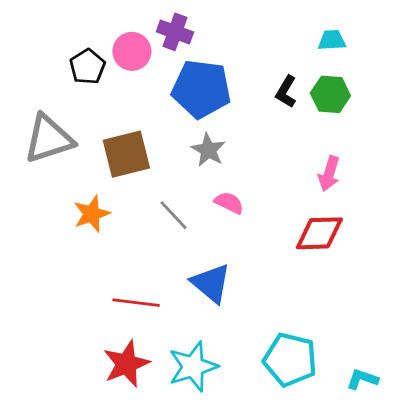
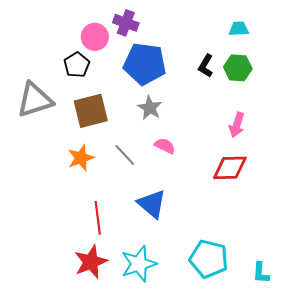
black pentagon: (87, 67) -> (77, 65), moved
orange star: (92, 214) -> (81, 158), moved
red line: (136, 303) -> (98, 218), turned 76
cyan L-shape: (362, 379) -> (261, 273), turned -105

